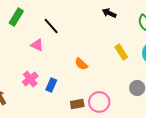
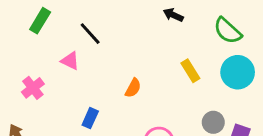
orange semicircle: (81, 64) -> (133, 88), turned -104
pink cross: (30, 79) -> (33, 88), moved

